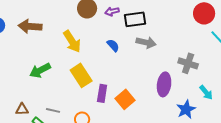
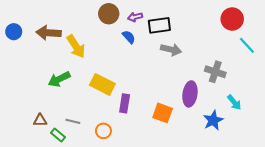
yellow arrow: (72, 41) -> (76, 46), moved
blue semicircle: (113, 45) -> (129, 37), moved
yellow rectangle: (81, 75) -> (102, 84), turned -30
orange square: (125, 99) -> (163, 113), moved, turned -30

